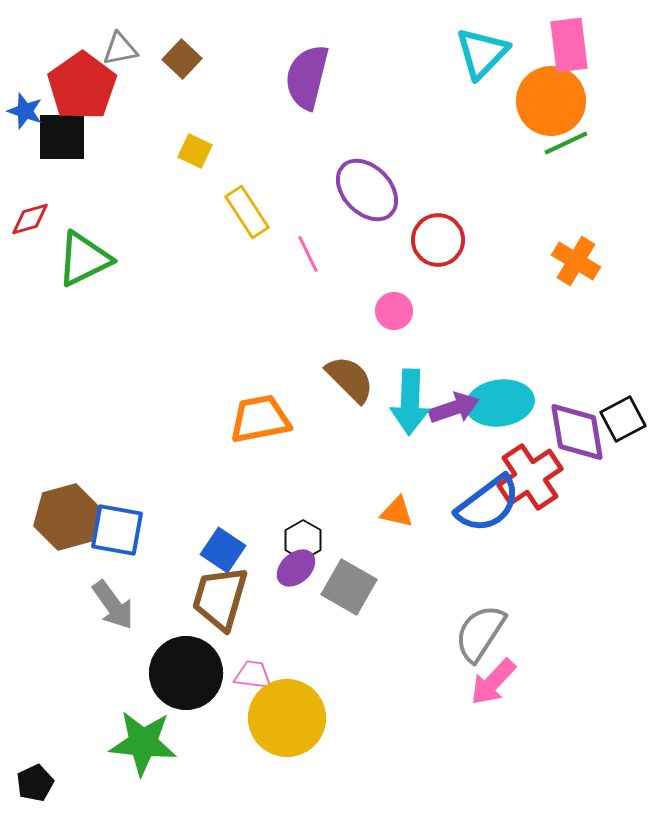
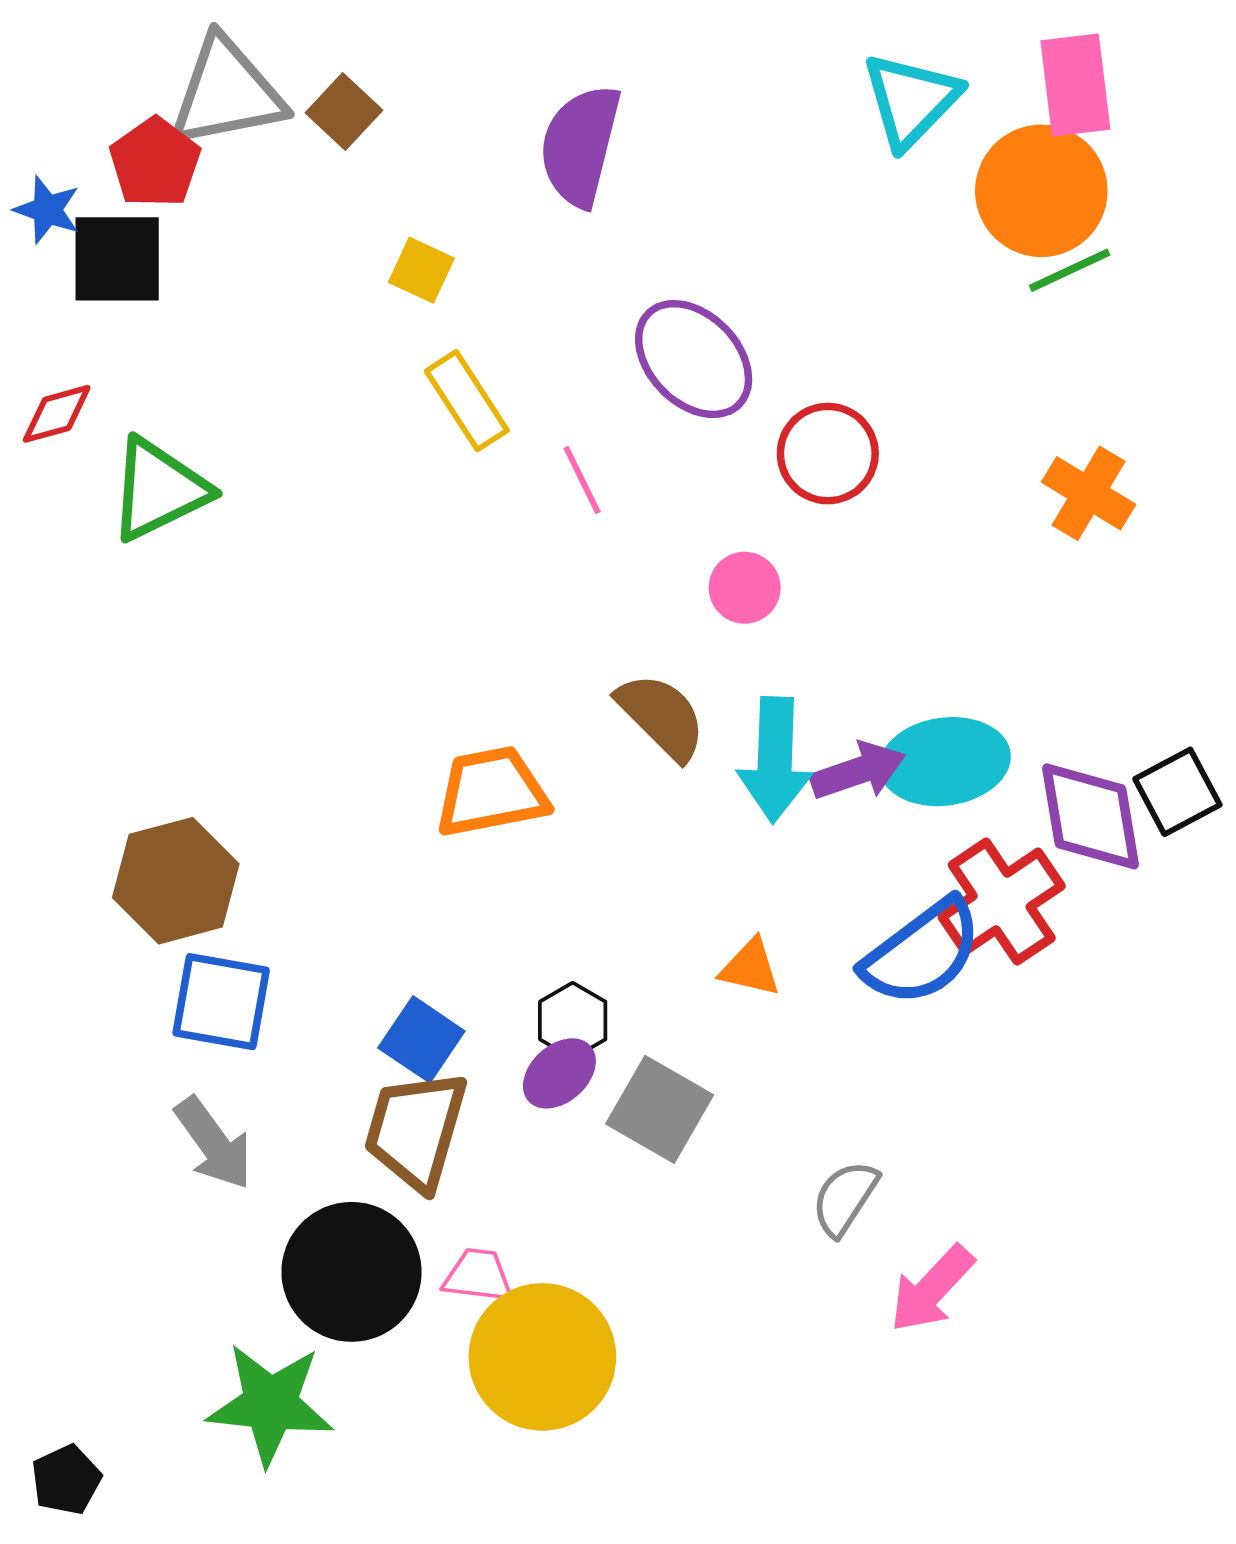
gray triangle: (120, 49) -> (227, 93), size x1.8
red pentagon: (82, 86) -> (155, 163), size x0.7
yellow square: (195, 151) -> (421, 270), moved
brown hexagon: (67, 517) -> (176, 881), moved
gray semicircle: (480, 633) -> (845, 1198), moved, size x0.7

